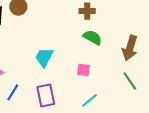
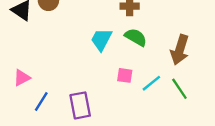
cyan trapezoid: (44, 57) -> (101, 40), moved
cyan line: (89, 100) -> (151, 83), moved

